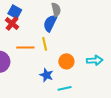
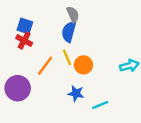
orange line: (25, 48) -> (45, 66), turned -42
orange circle: (66, 61) -> (83, 65), moved

